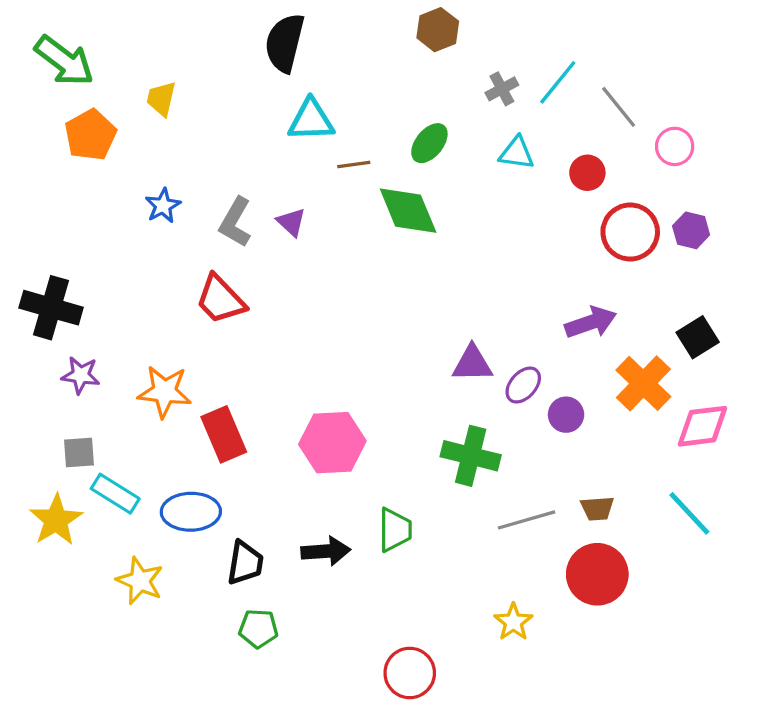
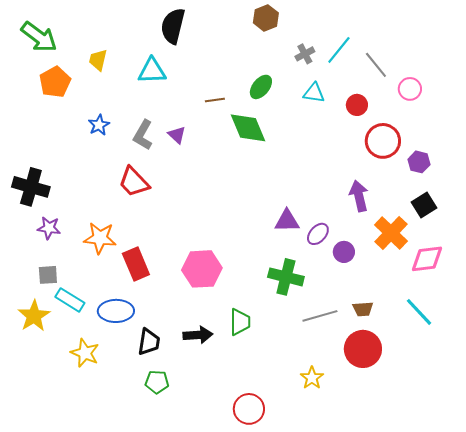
cyan triangle: (311, 120) -> (152, 71), moved
purple hexagon: (691, 230) -> (419, 162), moved
purple arrow: (591, 322) -> (359, 196), turned -84

